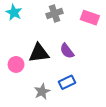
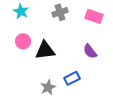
purple semicircle: (67, 51) -> (90, 51), moved
pink circle: (16, 64) -> (23, 41), moved

